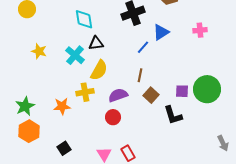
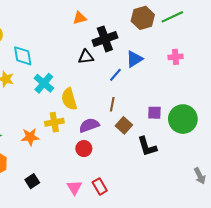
cyan diamond: (84, 19) -> (23, 56), moved
black triangle: (96, 43) -> (86, 57), moved
yellow semicircle: (99, 70) -> (69, 99), turned 135
purple square: (182, 91) -> (154, 113), moved

